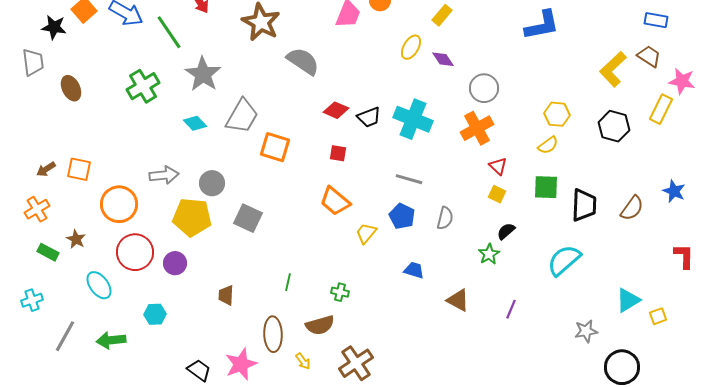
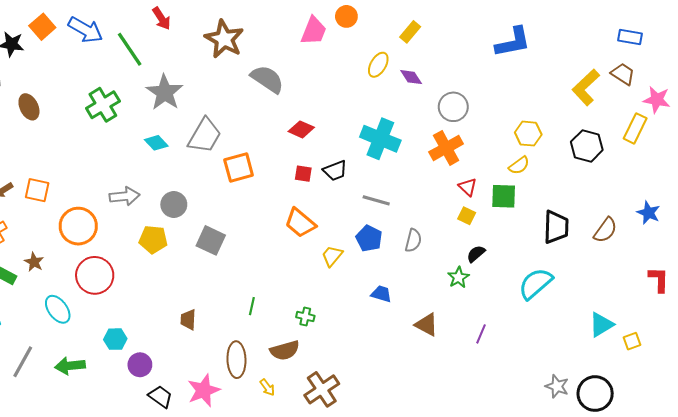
black trapezoid: (369, 117) -> (335, 171), moved
orange square: (275, 147) -> (239, 167), turned -32
green square: (546, 187) -> (504, 196), moved
yellow pentagon: (192, 217) -> (153, 239), size x0.7
purple circle: (175, 263) -> (140, 365), moved
gray star: (586, 331) -> (557, 386), moved, turned 30

